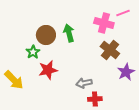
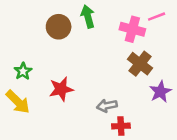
green arrow: (69, 33) -> (88, 17), moved
brown circle: (46, 35) -> (59, 27), moved
green star: (33, 52) -> (23, 71), moved

